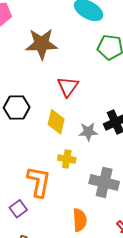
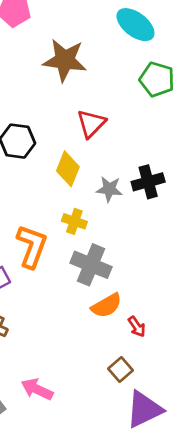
gray cross: (104, 182) -> (91, 265), moved
orange semicircle: (80, 220) -> (106, 306), moved, turned 55

